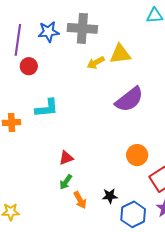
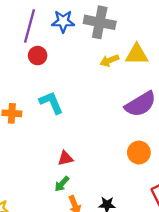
cyan L-shape: (47, 108) -> (51, 103), turned -115
orange circle: (137, 155) -> (139, 153), moved

